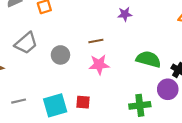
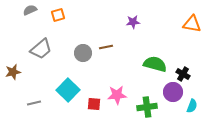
gray circle: (60, 55) -> (83, 53), moved
pink star: (99, 65) -> (117, 95), moved
cyan square: (55, 105) -> (68, 90), moved, turned -30

